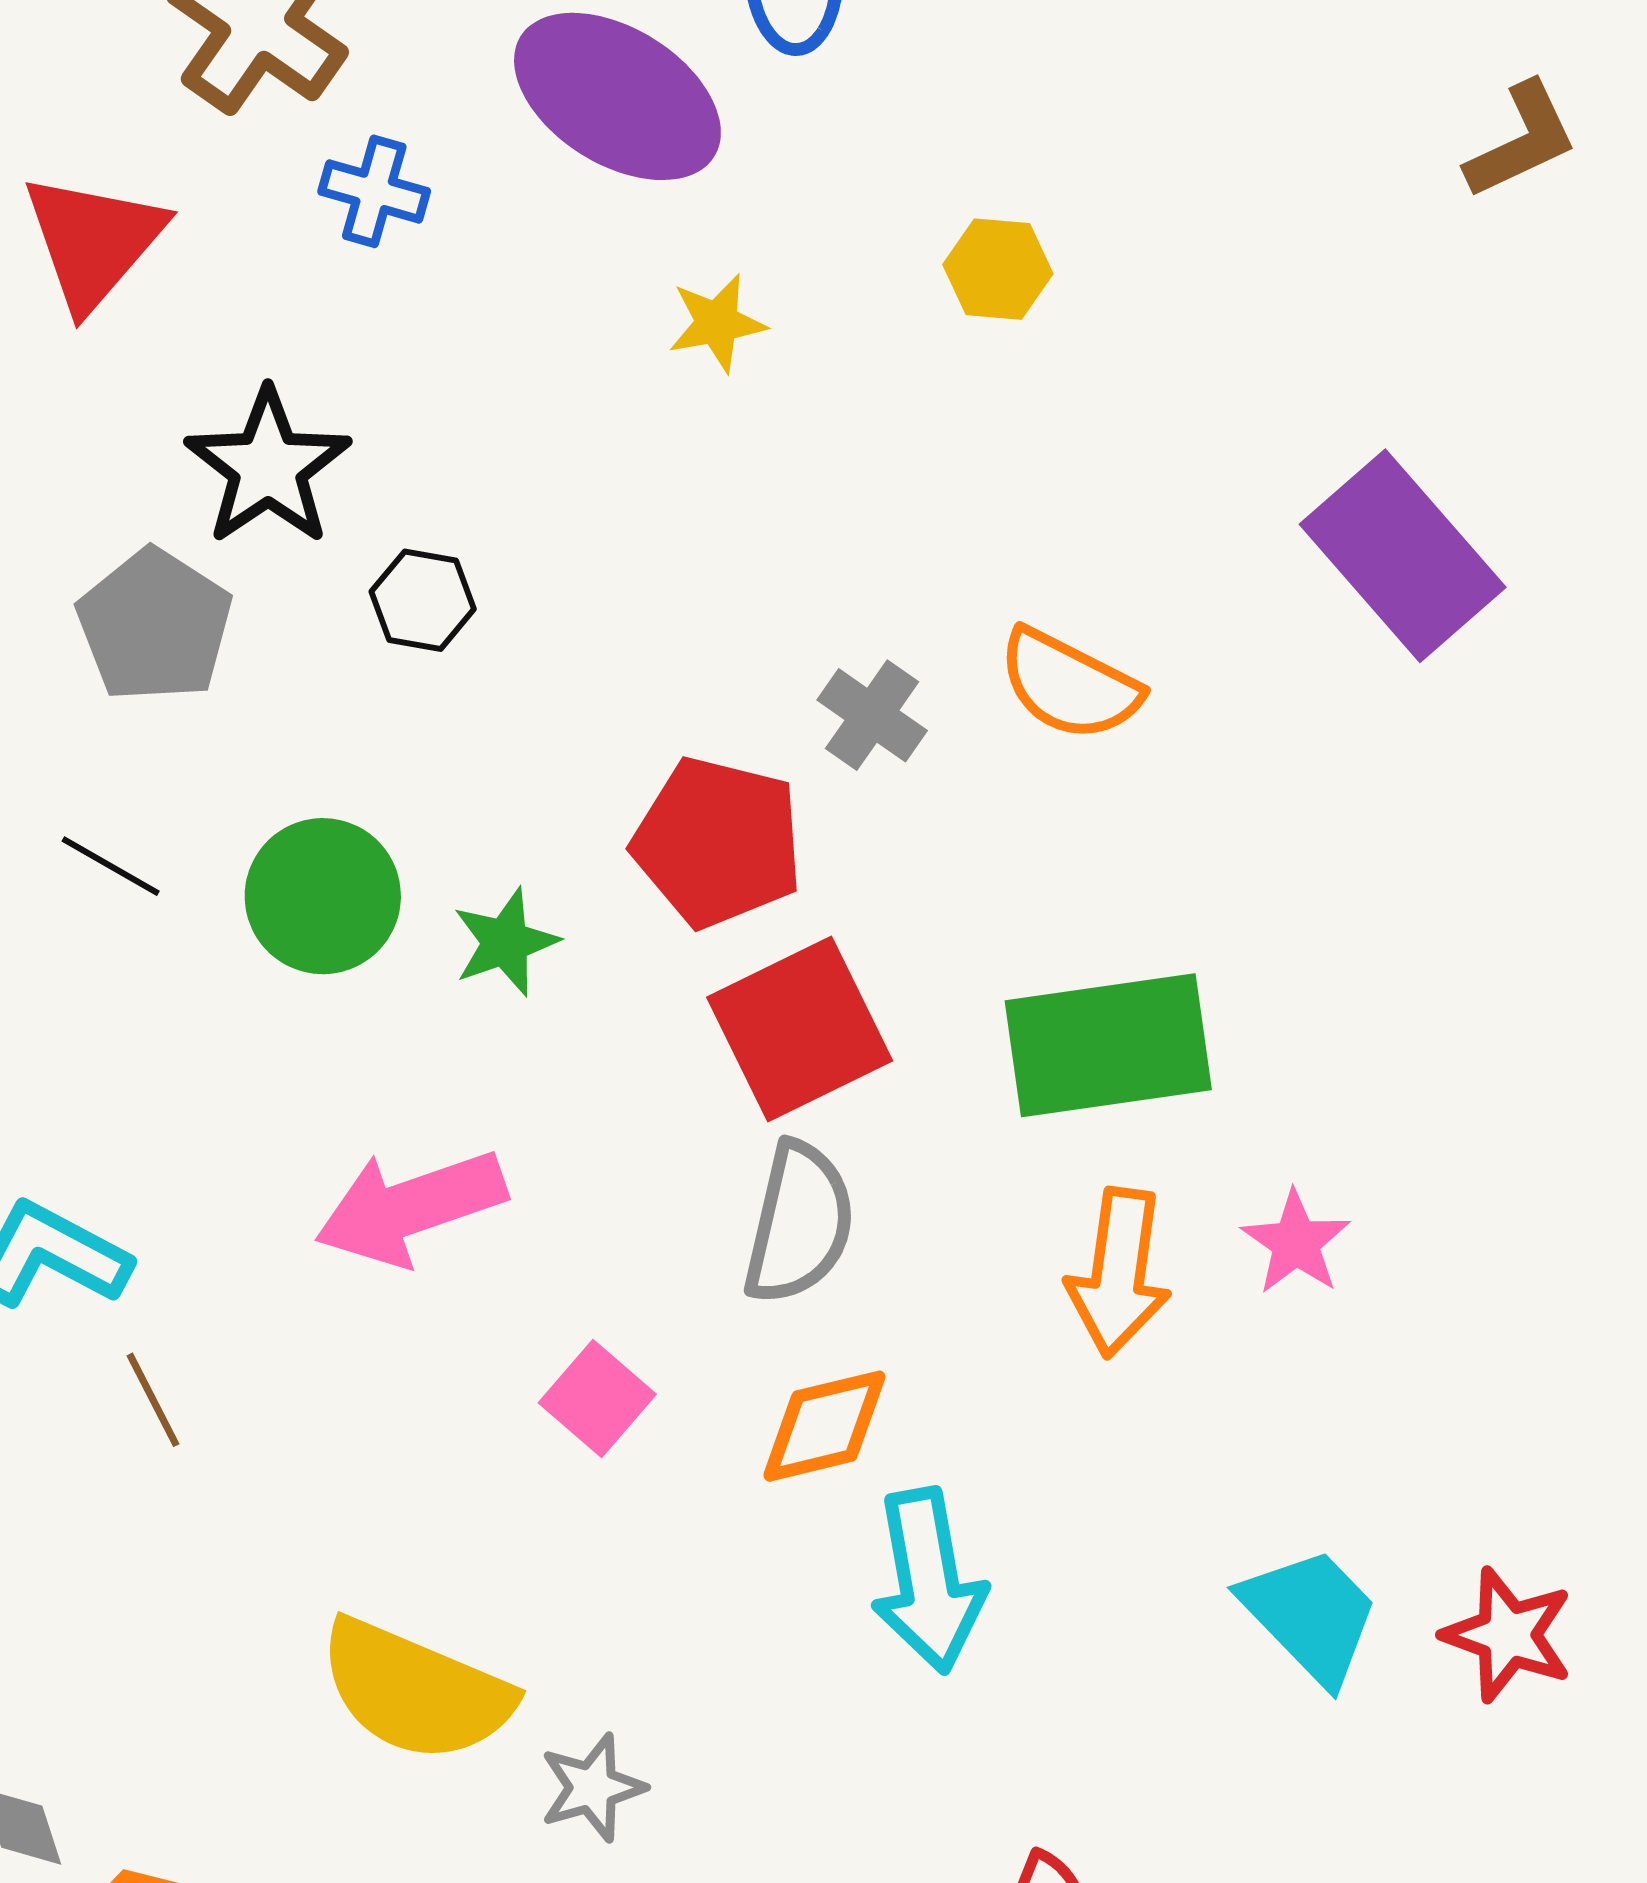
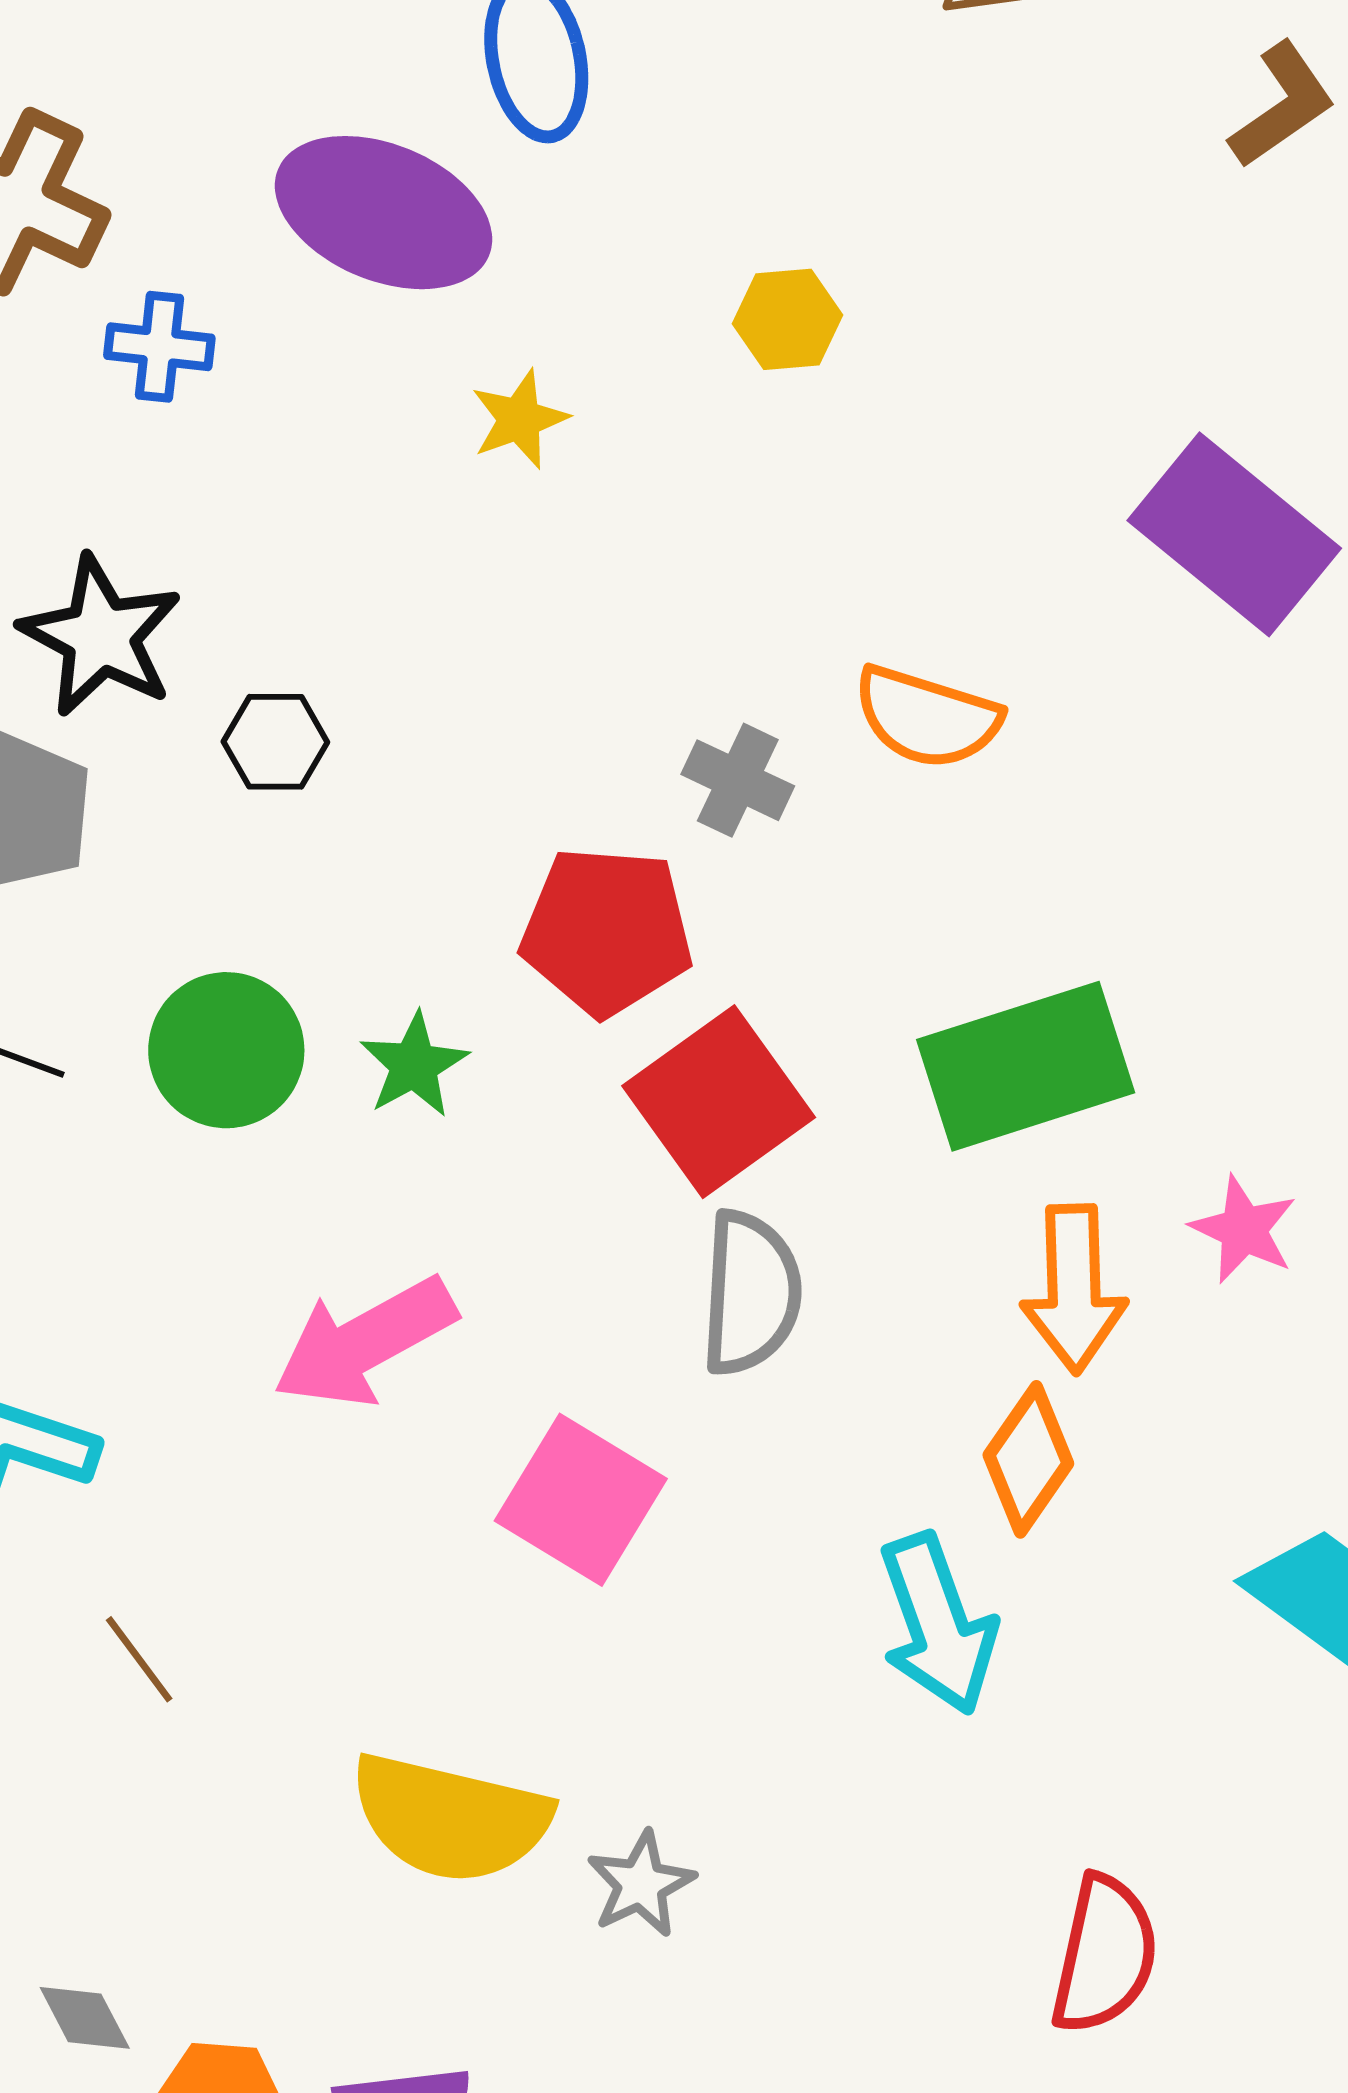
pink square: (597, 1399) -> (581, 1500), size x1.5
brown line: (153, 1400) -> (139, 1659), moved
orange diamond: (824, 1426) -> (1028, 1459), moved, turned -32

